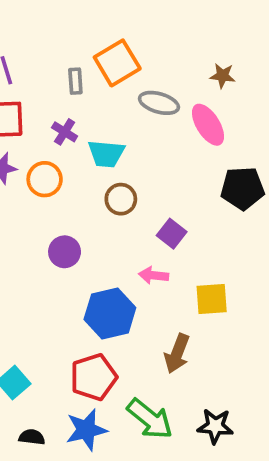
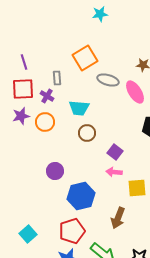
gray rectangle: (75, 81) -> (57, 78), moved
purple cross: (65, 132) -> (47, 96), moved
purple circle: (65, 252) -> (55, 171), moved
pink arrow: (154, 275) -> (114, 172), moved

